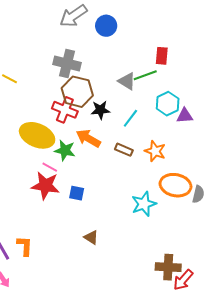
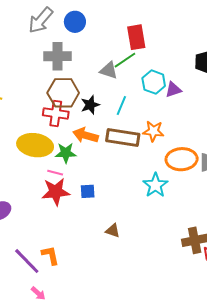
red rectangle: (162, 56) -> (136, 37), size x1.4
gray cross: (67, 63) -> (57, 56), moved
brown rectangle: (124, 150) -> (123, 138), size x1.8

